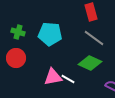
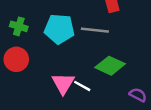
gray line: (94, 38) -> (95, 30), moved, turned -30
pink triangle: (53, 77) -> (63, 83), turned -48

